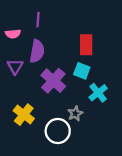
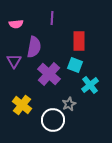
purple line: (38, 20) -> (52, 18), moved
pink semicircle: (13, 34) -> (16, 24), moved

